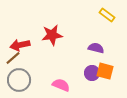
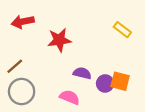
yellow rectangle: (107, 15) -> (122, 30), moved
red arrow: (20, 45) -> (23, 22), moved
purple semicircle: (96, 48) -> (82, 73), moved

